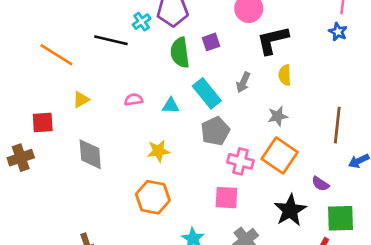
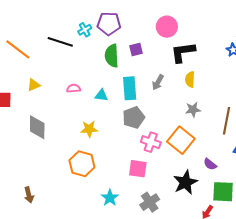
cyan rectangle: (207, 93) -> (130, 88), turned 30
gray star: (278, 116) -> (193, 110), moved

